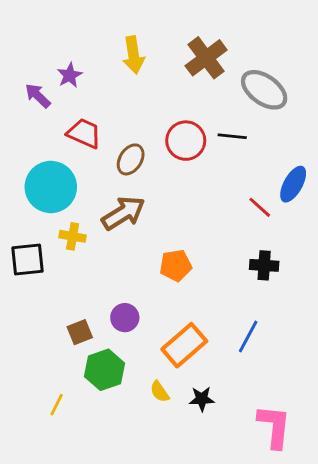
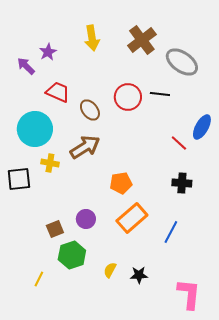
brown ellipse: (131, 159) -> (90, 110), turned -70
orange rectangle: (184, 345) -> (132, 218), moved
yellow semicircle: (160, 392) -> (110, 270), turned 63

